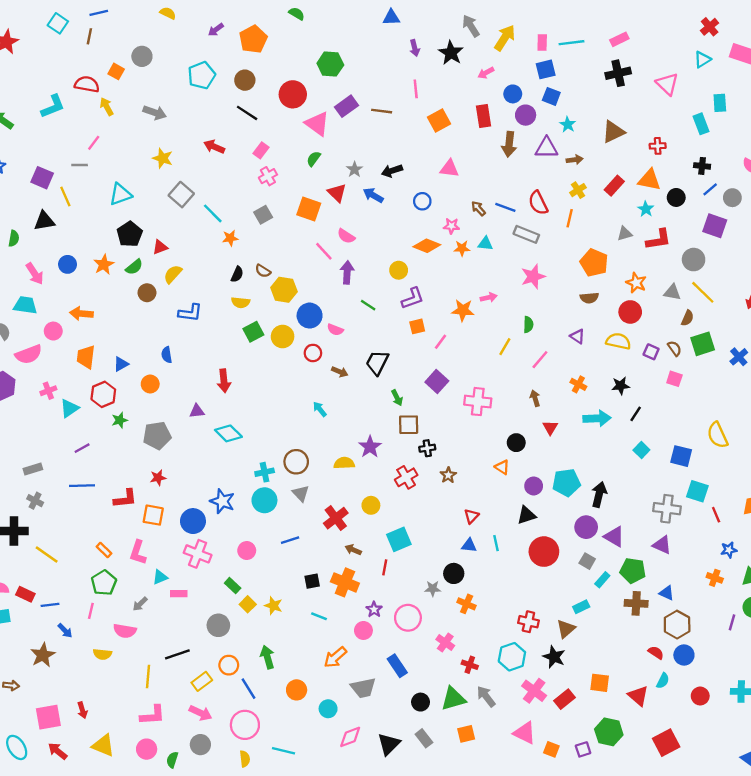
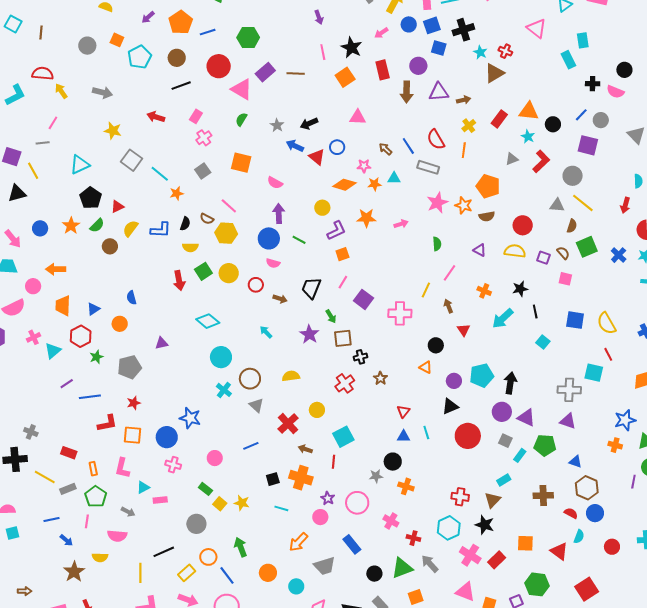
blue line: (99, 13) -> (208, 32), moved
black star: (451, 53) -> (351, 48), moved
orange square: (116, 71) -> (117, 40), moved
black cross: (618, 73) -> (463, 30), moved
blue circle: (513, 94) -> (409, 24), moved
black line: (247, 113) -> (181, 86), turned -48
cyan star: (568, 125) -> (480, 52), moved
red cross: (658, 146) -> (505, 51), moved, turned 32
black cross: (702, 166) -> (593, 84), moved
red triangle: (337, 193) -> (317, 157), moved
blue line: (505, 207) -> (408, 146), turned 42
red L-shape: (659, 240) -> (541, 161), turned -30
pink line: (324, 251) -> (229, 206), moved
orange star: (636, 283) -> (464, 205), moved
orange star: (463, 310) -> (366, 218), moved
blue L-shape: (190, 313) -> (161, 230), moved
blue circle: (310, 316) -> (269, 238), moved
pink line: (441, 342) -> (343, 282), moved
yellow line: (505, 347) -> (426, 290), moved
red arrow: (224, 381) -> (179, 280), moved
black line: (636, 414) -> (535, 312), turned -40
cyan arrow: (597, 418) -> (503, 318), turned 145
cyan diamond: (228, 433) -> (208, 321), moved
purple star: (370, 447) -> (309, 334), moved
blue square: (681, 456) -> (575, 320), moved
gray rectangle: (33, 469) -> (68, 489), moved
cyan cross: (265, 472) -> (224, 390), turned -35
blue line: (82, 486) -> (90, 397), moved
cyan circle: (264, 500) -> (221, 357), moved
red line: (716, 515) -> (608, 354), moved
orange rectangle: (104, 550) -> (93, 469), turned 40
blue star: (729, 550) -> (625, 420), size x1.5
pink cross: (198, 554) -> (173, 465), size x0.7
red rectangle: (25, 594) -> (69, 453), moved
brown cross: (636, 603) -> (543, 496), moved
gray arrow: (140, 604) -> (128, 512), turned -104
brown star: (43, 655) -> (74, 572), moved

